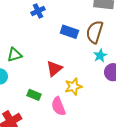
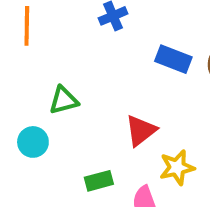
green rectangle: (34, 95) -> (99, 181), turned -40

